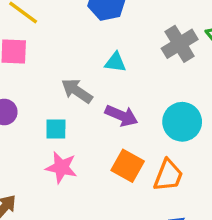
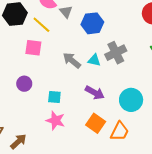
gray cross: (180, 44) -> (116, 53), moved
gray arrow: (77, 91) -> (72, 60), moved

